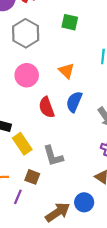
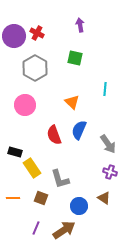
pink circle: (27, 75) -> (25, 105), moved
purple line: (18, 197) -> (36, 228), moved
blue circle: (84, 202) -> (79, 206), moved

